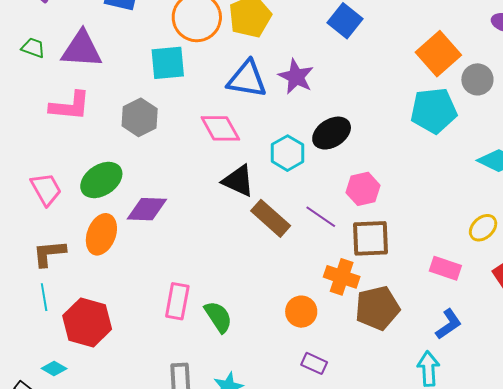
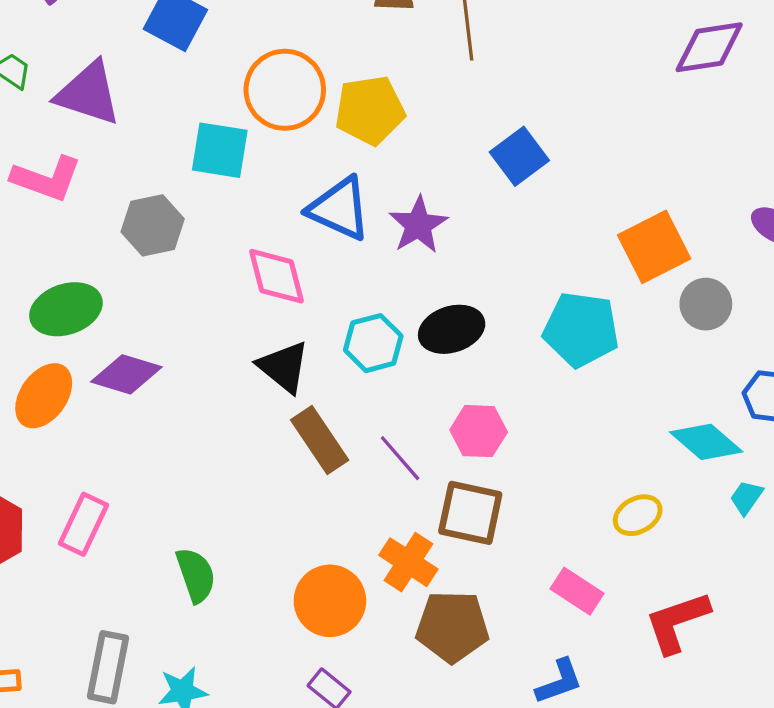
cyan pentagon: (434, 111) -> (581, 329), moved
yellow ellipse: (483, 228) -> (638, 515), moved
pink rectangle: (177, 301) -> (84, 524), moved
orange circle: (301, 312) -> (330, 601), size x1.4

